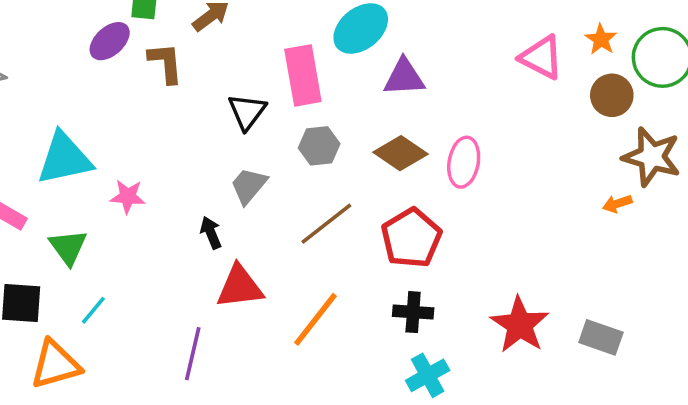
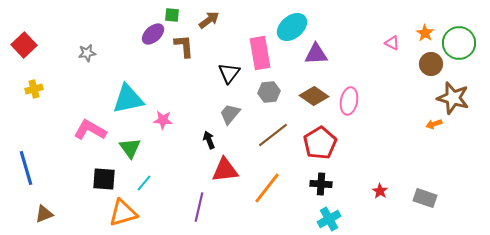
pink triangle: (541, 57) -> (392, 43), size x0.6
red star: (520, 325) -> (380, 191), size x0.5

